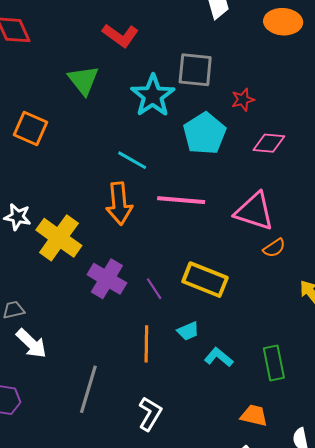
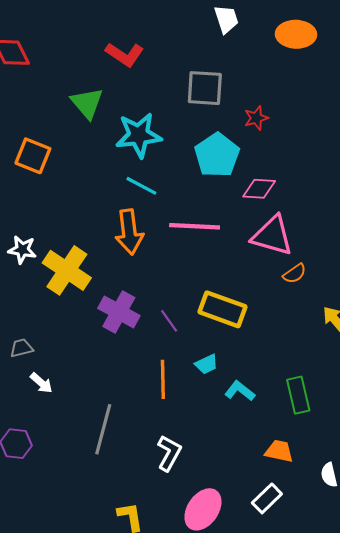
cyan star: (153, 96) -> (139, 135), moved, turned 30
pink diamond: (269, 143) -> (259, 189), moved
white arrow: (31, 344) -> (41, 383), size x0.7

